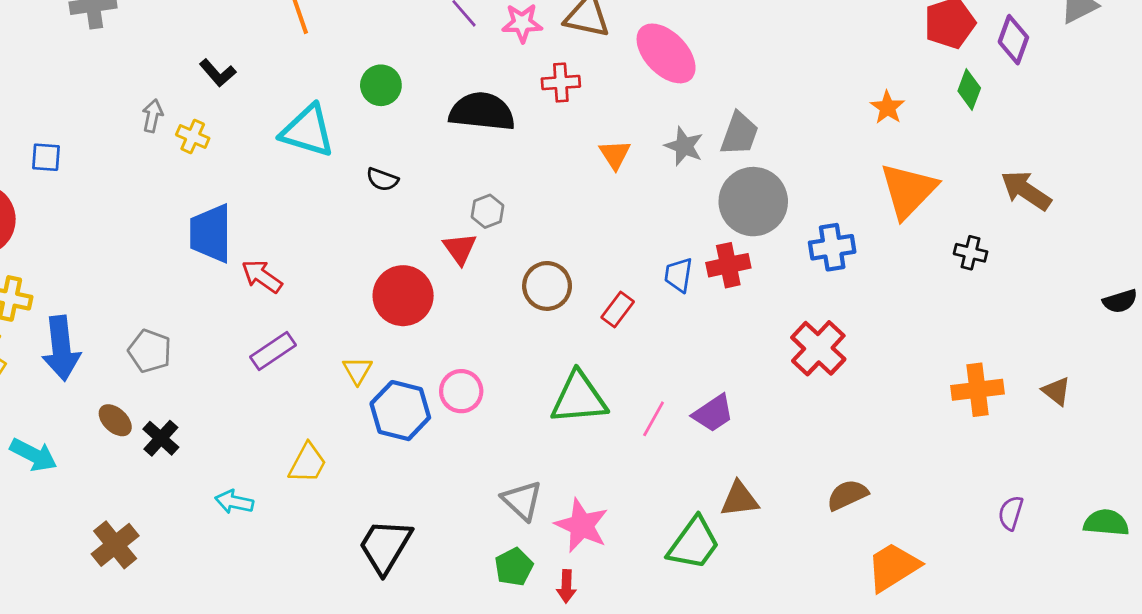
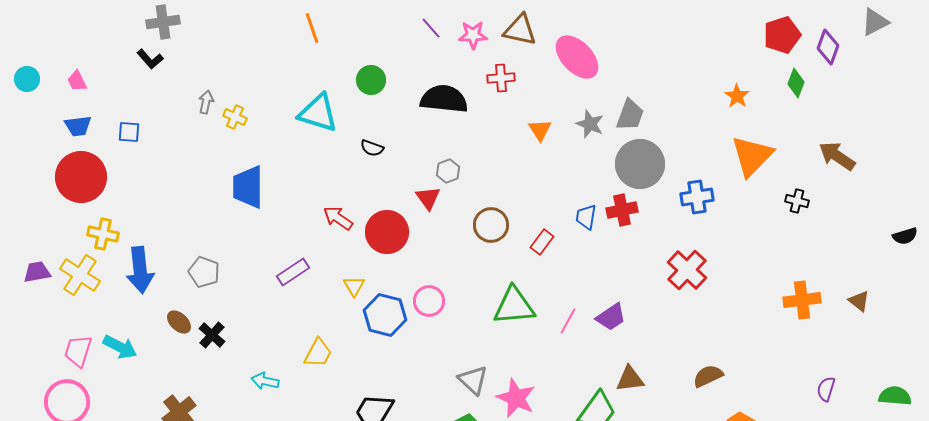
black L-shape: (218, 73) -> (150, 59), moved
red arrow: (262, 276) -> (338, 218), moved

